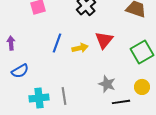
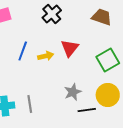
gray star: (107, 84) -> (73, 92), turned 30
yellow circle: (142, 87) -> (108, 95), size x1.5

